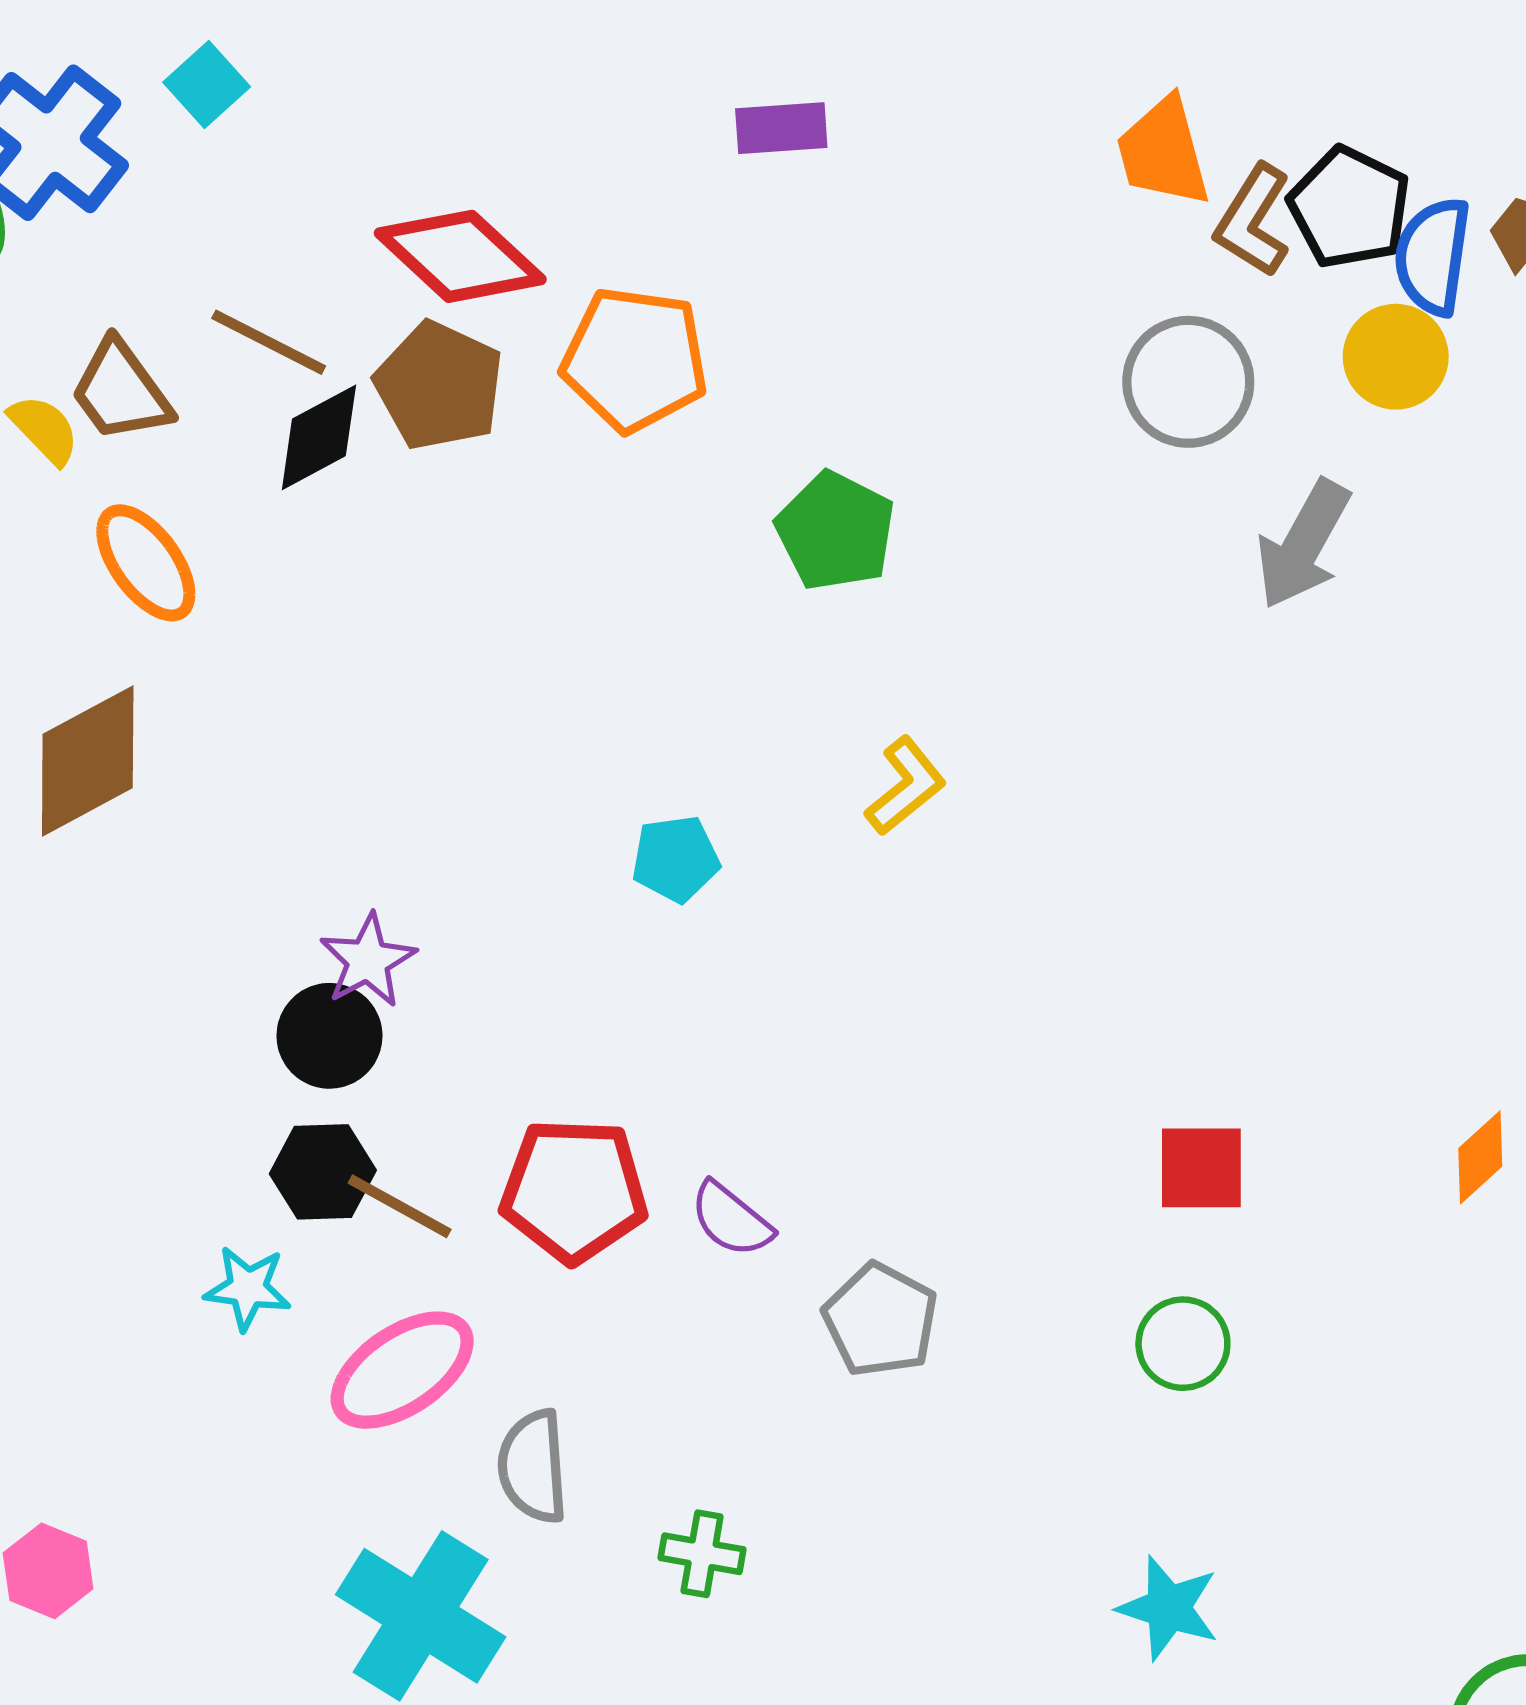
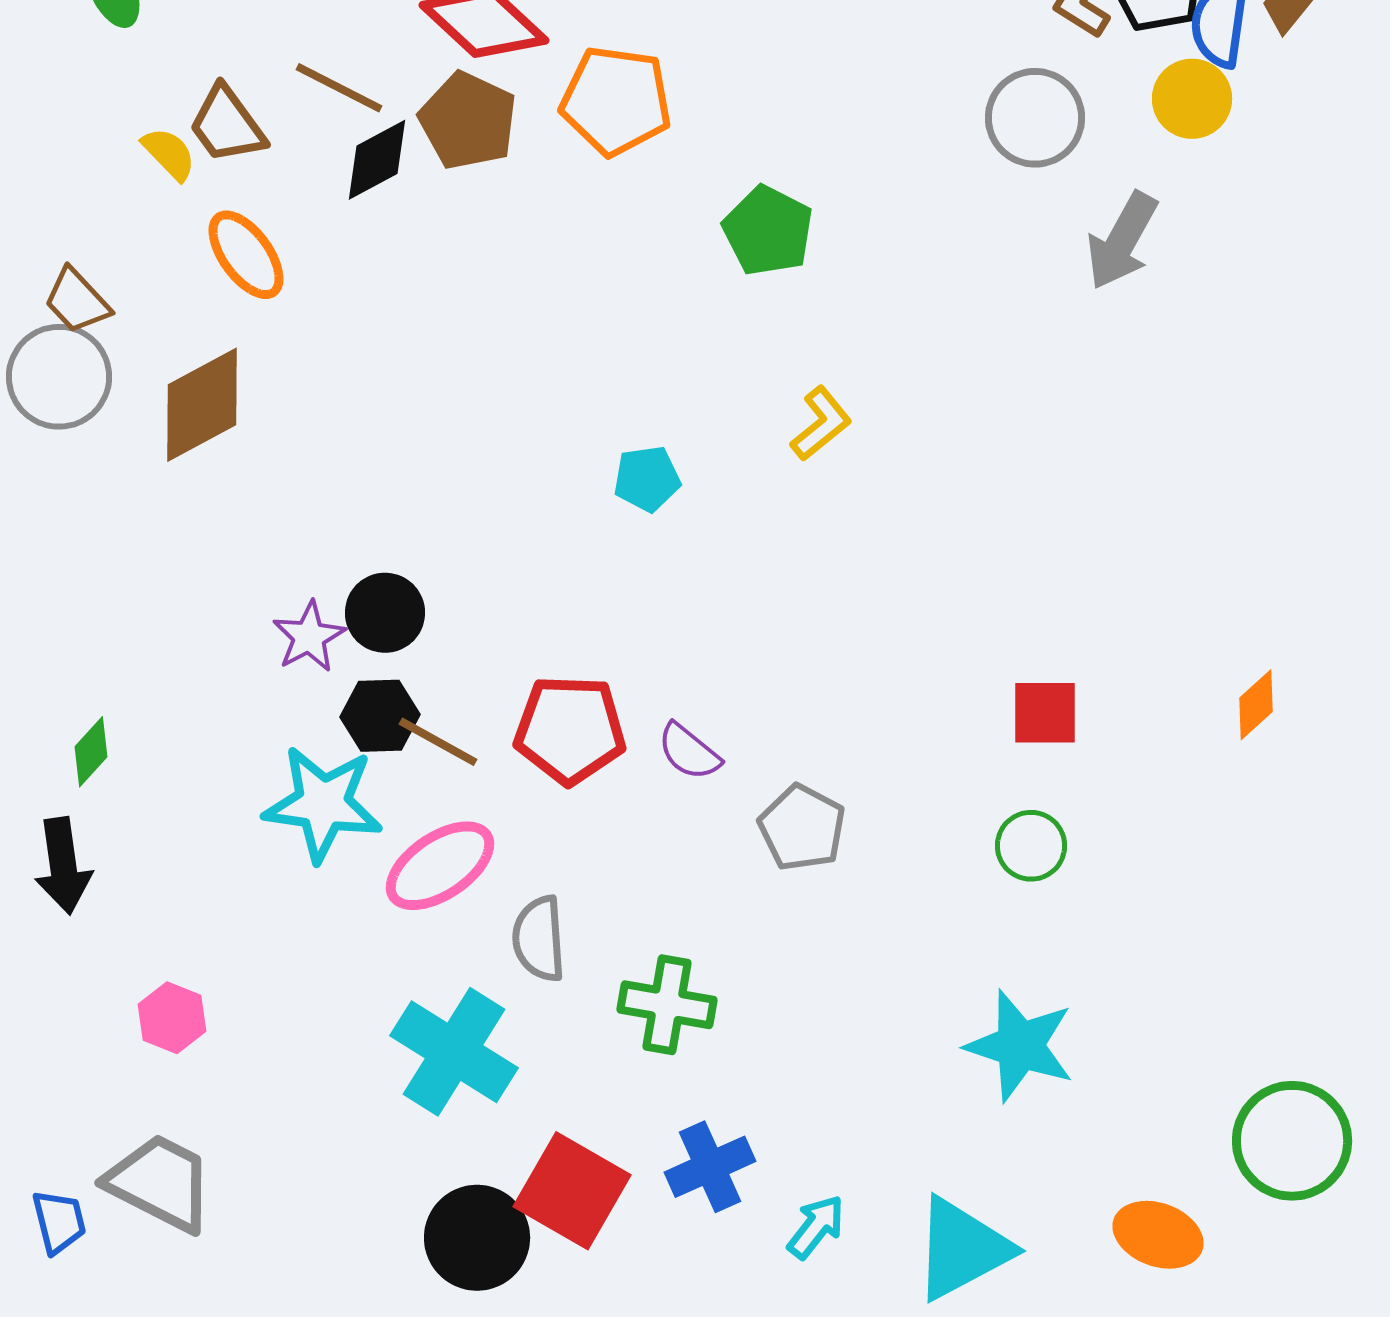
purple star: (368, 961) -> (309, 637), moved
cyan star: (248, 1288) -> (323, 804), size x1.8
green cross: (702, 1554) -> (667, 1005), size x1.5
cyan star: (1168, 1608) -> (1020, 1046), size x1.4

